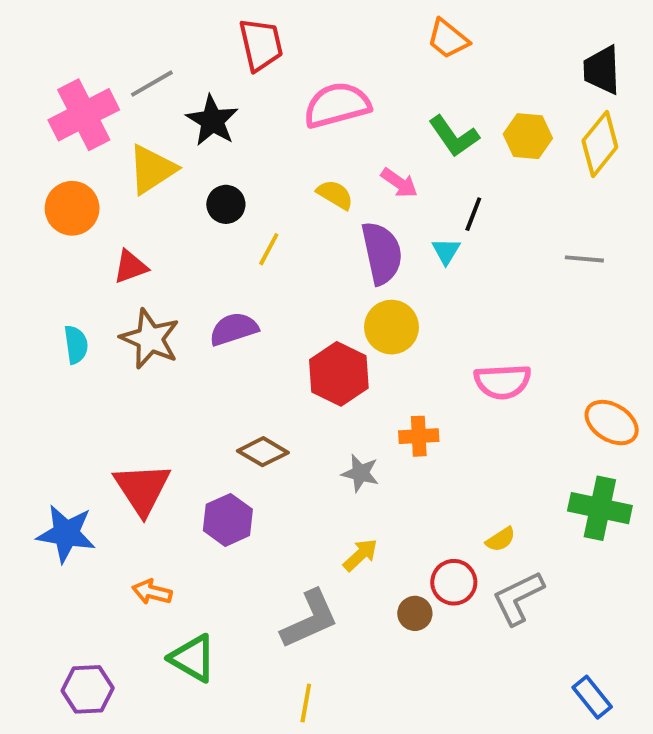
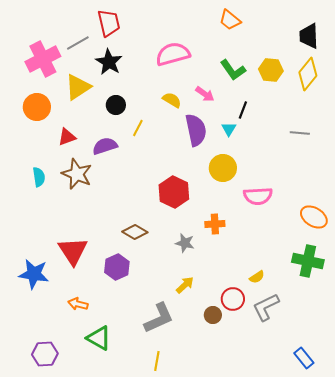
red trapezoid: (261, 45) -> (109, 23), moved
yellow circle: (391, 327) -> (223, 168), moved
purple semicircle: (234, 329) -> (105, 146), moved

